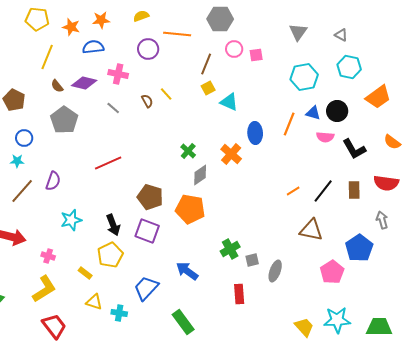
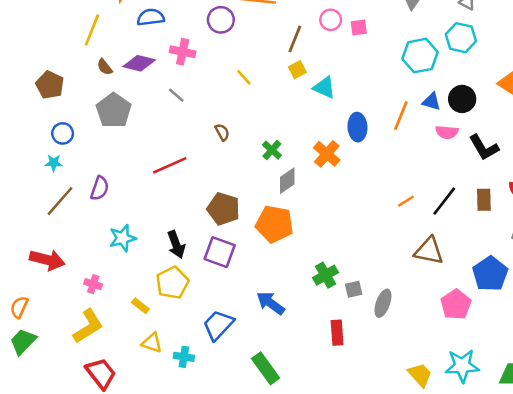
cyan hexagon: (349, 67) -> (461, 38), moved
brown semicircle: (147, 101) -> (222, 132), moved

